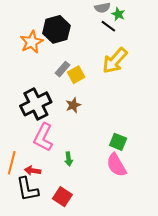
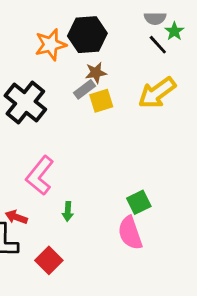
black cross: (36, 104) -> (25, 103), moved, turned -36
brown star: (73, 105) -> (96, 73), moved
green square: (118, 142) -> (139, 202), turned 30

